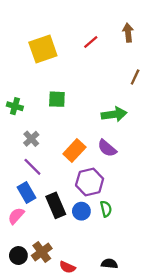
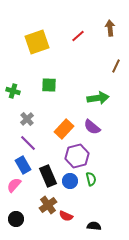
brown cross: (42, 252) -> (48, 205), moved
red semicircle: (67, 267) -> (66, 216), moved

